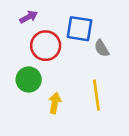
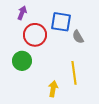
purple arrow: (29, 17) -> (22, 13), turned -40
yellow arrow: (55, 103) -> (53, 89), moved

